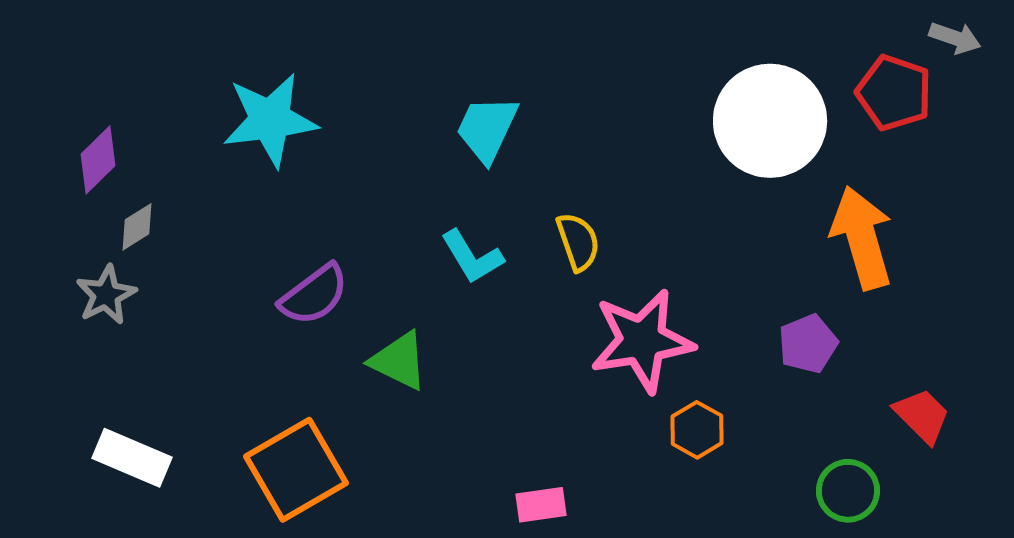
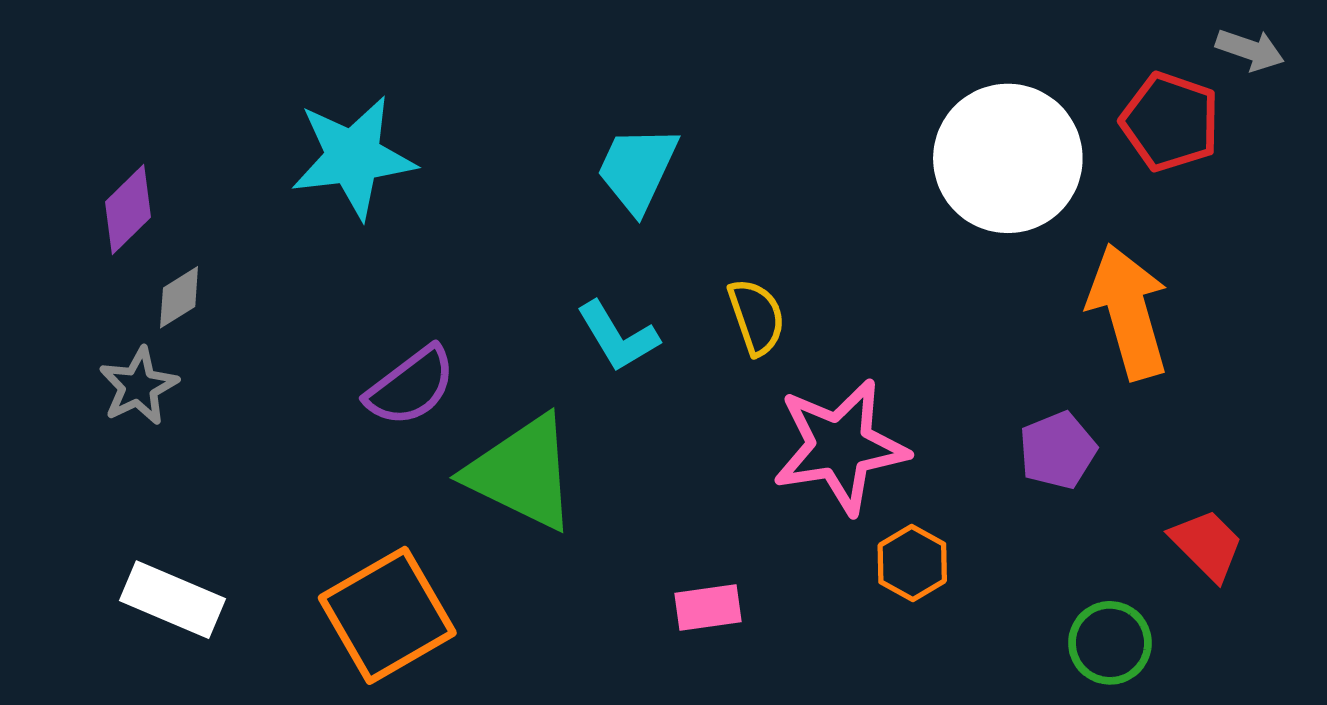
green triangle: (399, 361) -> (522, 473), size x1.5
pink rectangle: (541, 505) -> (708, 608), moved

